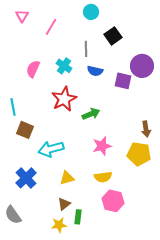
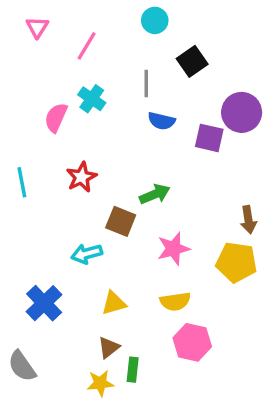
cyan cross: (64, 66) -> (92, 99), moved
red star: (64, 99) -> (82, 177), moved, size x0.7
brown square: (25, 130) -> (121, 221), moved
cyan arrow: (51, 149) -> (87, 254), size x0.7

